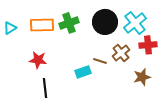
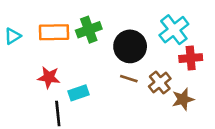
black circle: (105, 22) -> (130, 46), moved
brown cross: (121, 53) -> (160, 83), moved
cyan rectangle: (83, 72) -> (78, 93), moved

